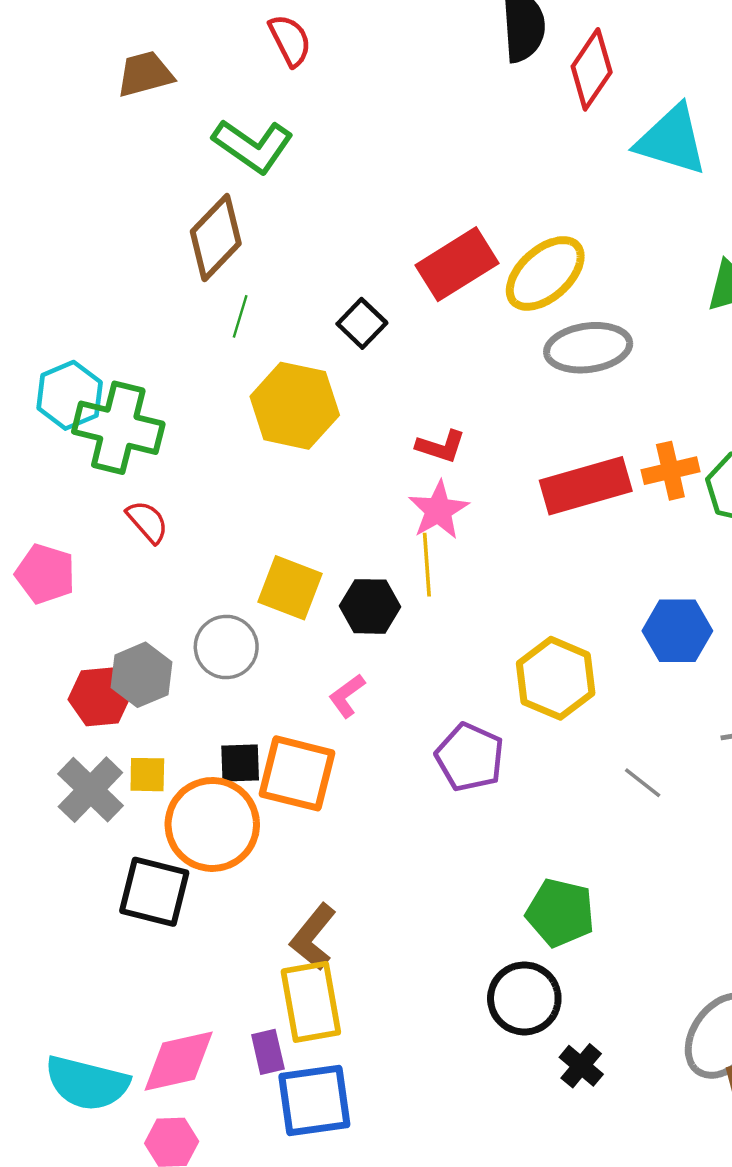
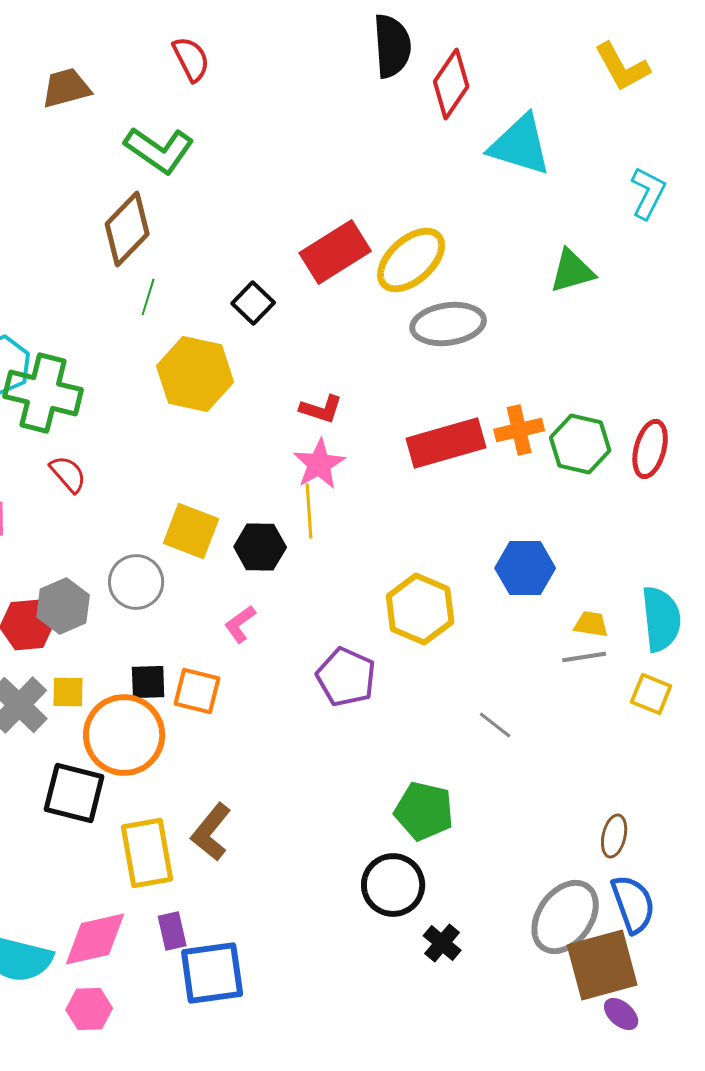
orange square: (297, 773) -> (197, 691), size x0.7
gray line: (643, 783) -> (495, 725), moved
yellow rectangle: (311, 1002) -> (147, 853), moved

